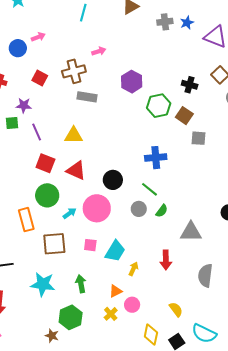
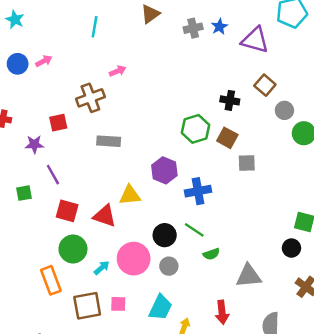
blue circle: (18, 48) -> (18, 64), moved
red square: (40, 78) -> (58, 123), moved, turned -35
purple hexagon: (132, 82) -> (164, 170), moved
gray rectangle: (87, 97) -> (109, 141), moved
green square: (12, 123) -> (24, 193), moved
yellow triangle: (74, 135) -> (130, 195), moved
black circle: (113, 180) -> (165, 235), moved
gray circle: (139, 209) -> (169, 266), moved
green semicircle: (162, 211) -> (211, 254), turned 40
pink square: (90, 245) -> (118, 304), moved

